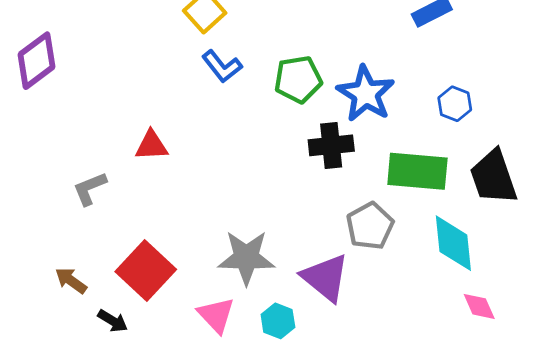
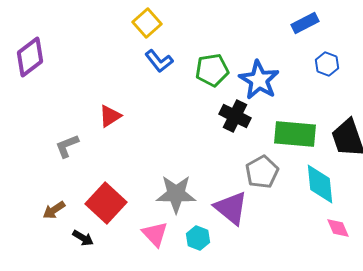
blue hexagon: (455, 104) -> (327, 64), moved
red triangle: (151, 145) -> (110, 116), turned -30
black cross: (331, 145) -> (235, 116), turned 32
brown arrow: (71, 281) -> (54, 210), turned -70

